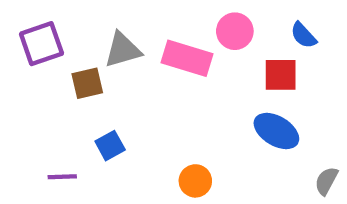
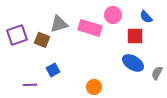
purple square: (41, 44) -> (17, 35), moved
brown square: (87, 83) -> (42, 40), turned 35
gray semicircle: (326, 181) -> (157, 73), moved

